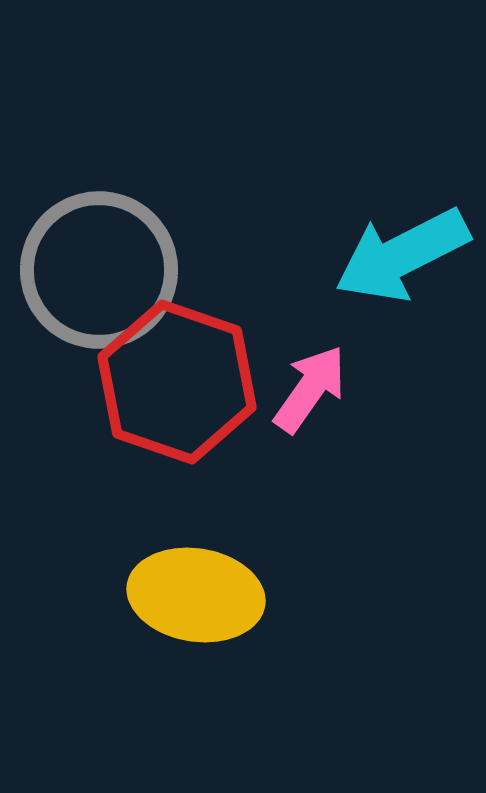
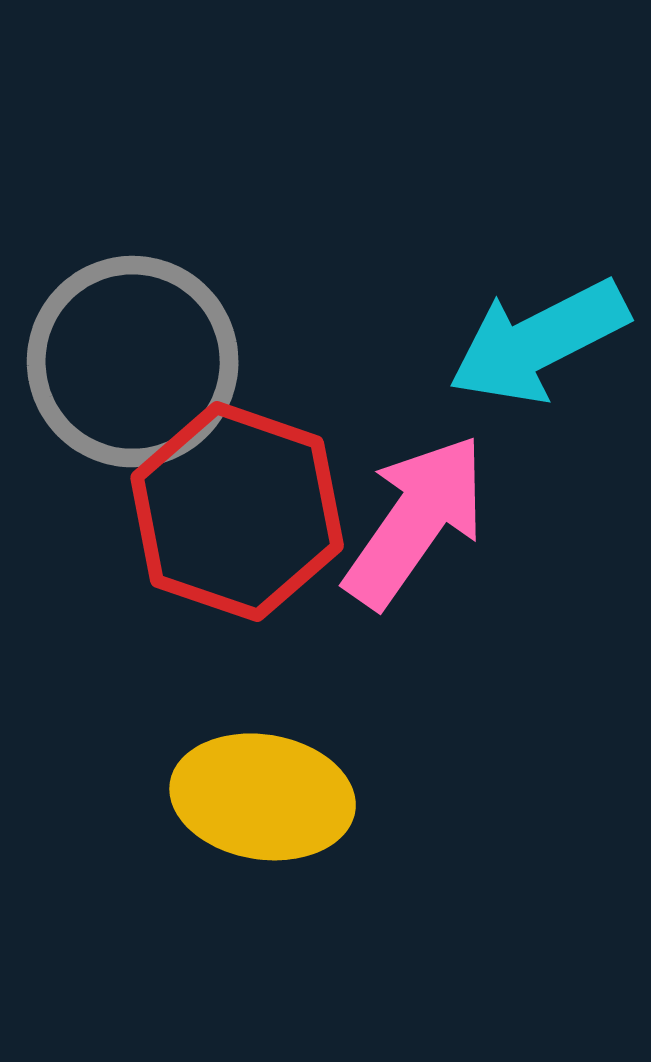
pink arrow: (310, 389) -> (415, 521), size x1.5

